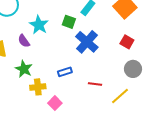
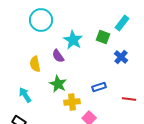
blue cross: (87, 42) -> (121, 57), size x0.6

